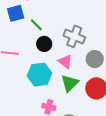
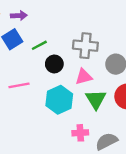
green line: (36, 25) -> (39, 45), turned -56
pink triangle: (65, 62) -> (84, 77), turned -35

